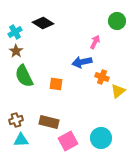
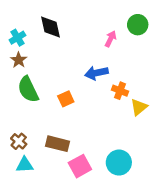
black diamond: (43, 23) -> (50, 27), turned 45
pink arrow: (95, 42) -> (111, 39), moved
orange square: (56, 84) -> (66, 99), turned -32
brown cross: (16, 120) -> (19, 141), turned -32

